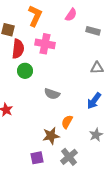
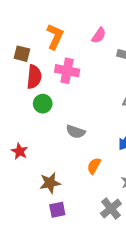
brown star: (51, 136) -> (50, 183), moved
gray cross: (69, 157) -> (111, 209), moved

